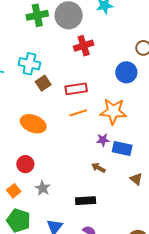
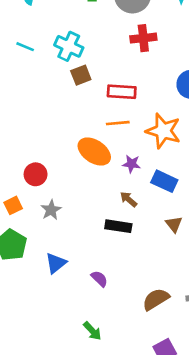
orange ellipse: (33, 124) -> (94, 152), moved
purple star: (103, 140) -> (131, 164), moved
black rectangle: (86, 201) -> (118, 226), moved

